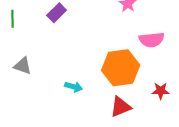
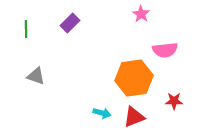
cyan arrow: (74, 87) -> (102, 113), moved

